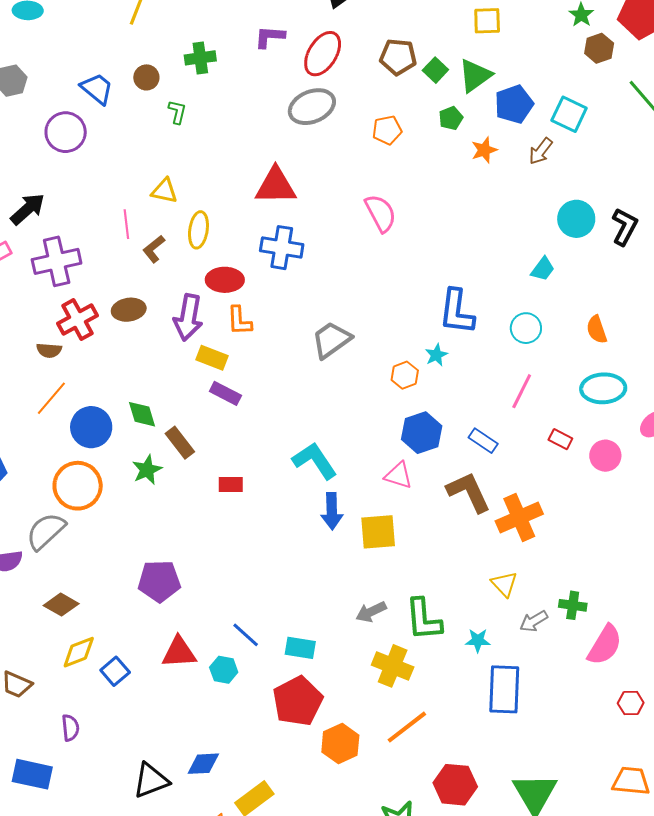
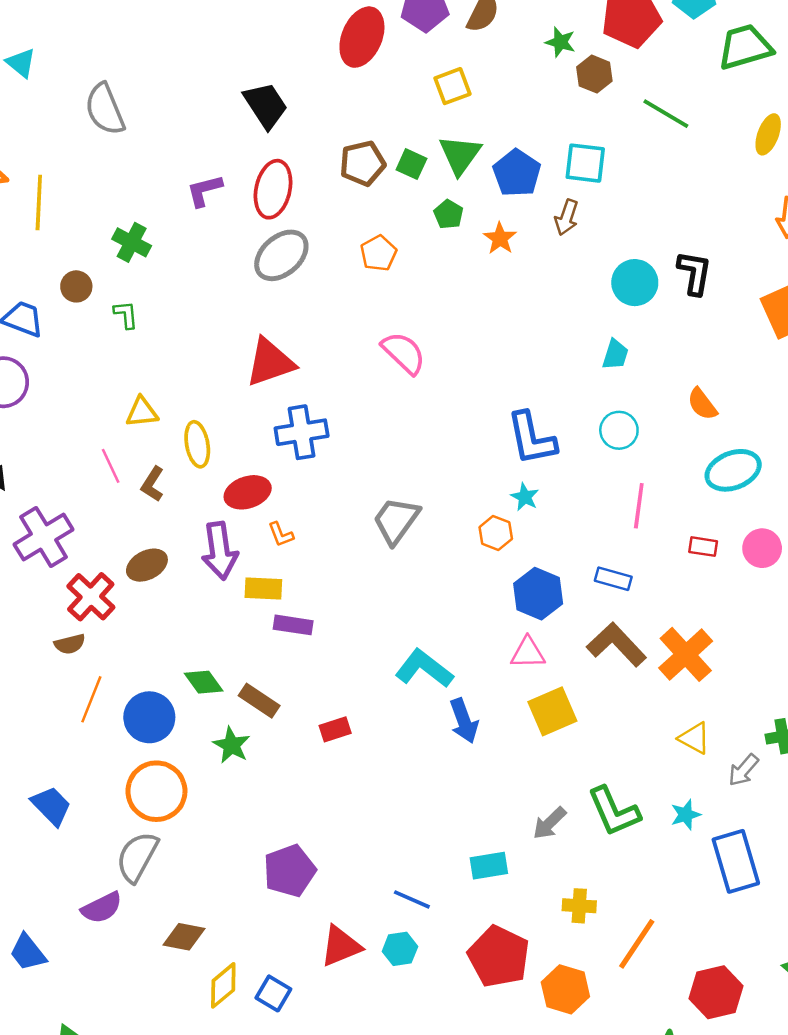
green cross: (200, 58) -> (132, 242), turned -36
orange L-shape: (239, 321) -> (281, 534), size x0.7
yellow square: (378, 532) -> (552, 711), moved
cyan rectangle: (300, 648) -> (489, 866), moved
yellow cross: (393, 666) -> (579, 906), moved, size x0.7

